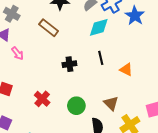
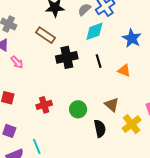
blue star: (135, 16) -> (132, 38), moved
black cross: (69, 64) -> (67, 57), moved, size x1.5
red cross: (42, 99) -> (44, 105), turned 35

